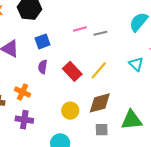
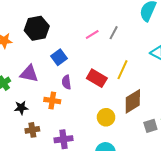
gray line: (100, 33) -> (114, 33), turned -32
orange cross: (23, 92) -> (52, 101), moved
gray square: (102, 130) -> (150, 126), moved

